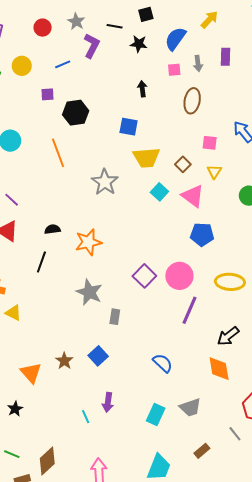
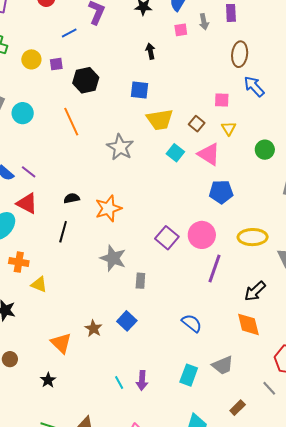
yellow circle: (22, 66) -> (31, 59), moved
brown ellipse: (192, 101) -> (240, 54), moved
purple arrow: (108, 402) -> (142, 380), moved

